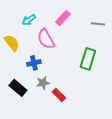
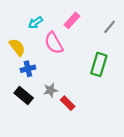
gray line: (98, 24) -> (110, 27), turned -56
blue cross: (34, 63) -> (28, 69), moved

